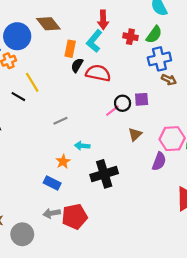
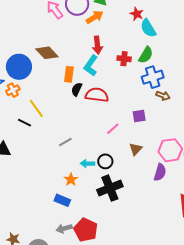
black circle: (123, 103) -> (105, 161), moved
red pentagon: (75, 217) -> (86, 230), turned -30

